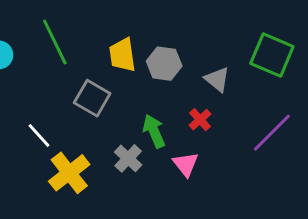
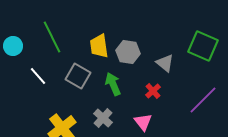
green arrow: (154, 131) -> (113, 84), moved
white line: (39, 135) -> (38, 76), moved

